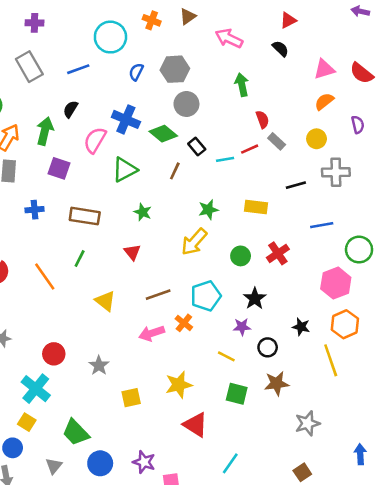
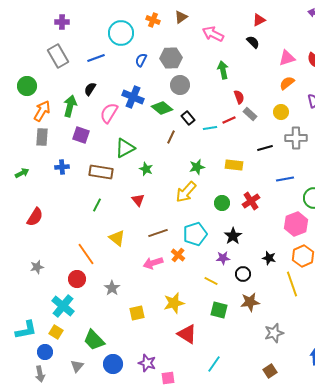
green triangle: (125, 170) -> (125, 148), moved
orange line: (45, 277) -> (86, 254), moved

